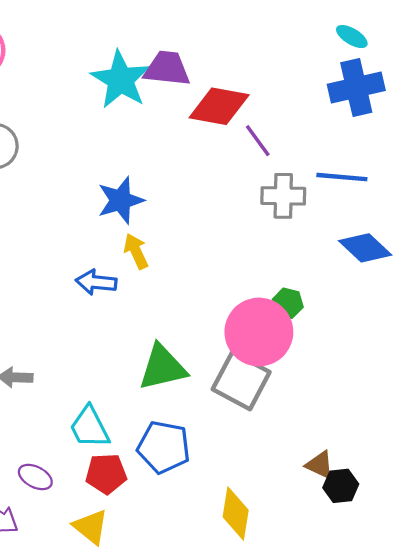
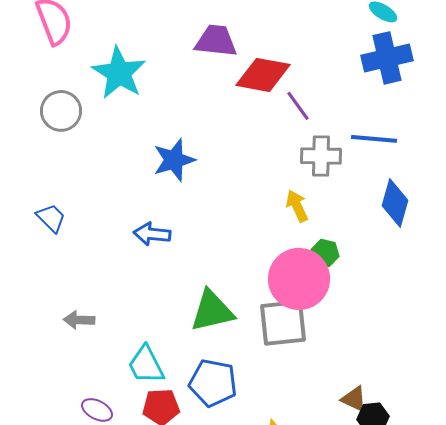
cyan star: (121, 80) -> (119, 73), moved
blue diamond: (365, 248) -> (395, 203), turned 63
yellow arrow: (136, 251) -> (297, 206), moved
gray square: (241, 381) -> (283, 323), turned -34

